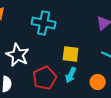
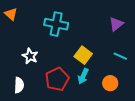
yellow square: (71, 54) -> (83, 55), turned 30
white star: (18, 55) -> (30, 56), size x0.7

